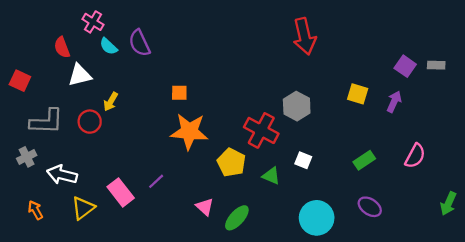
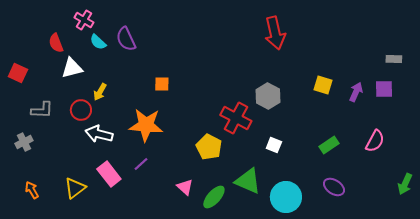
purple square: (405, 66) -> (384, 89), moved, turned -36
gray L-shape: (46, 122) -> (42, 110), size x0.7
orange star: (189, 132) -> (146, 125), moved
white arrow: (62, 175) -> (99, 134), moved
green triangle: (271, 176) -> (248, 181), moved, size x1.6

